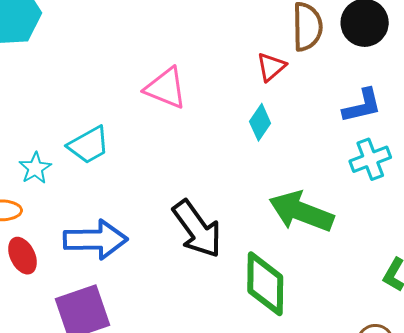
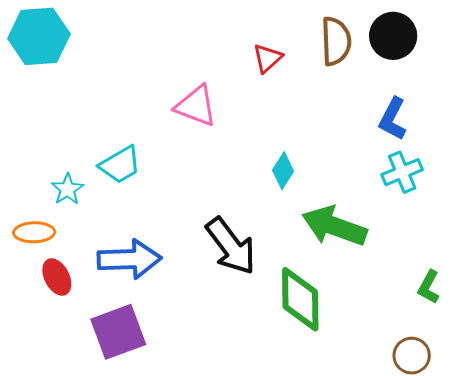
red triangle: (271, 67) -> (267, 58), moved
blue L-shape: (362, 106) -> (393, 119), turned 132
cyan diamond: (260, 122) -> (283, 171), moved

